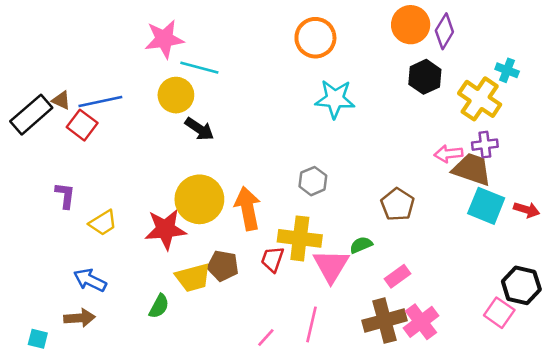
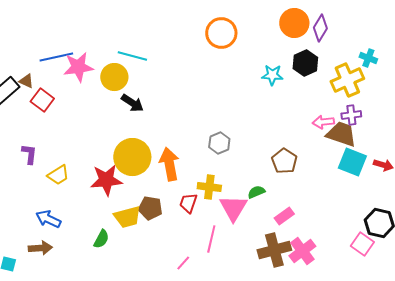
pink star: (164, 39) -> (78, 67), moved
cyan star: (335, 99) -> (272, 75), moved, size x0.7
yellow cross: (480, 99) -> (347, 80), turned 32
blue line: (100, 102) -> (56, 57), moved
yellow cross: (300, 238) -> (209, 187), size x0.7
pink line: (312, 324) -> (211, 239), moved

